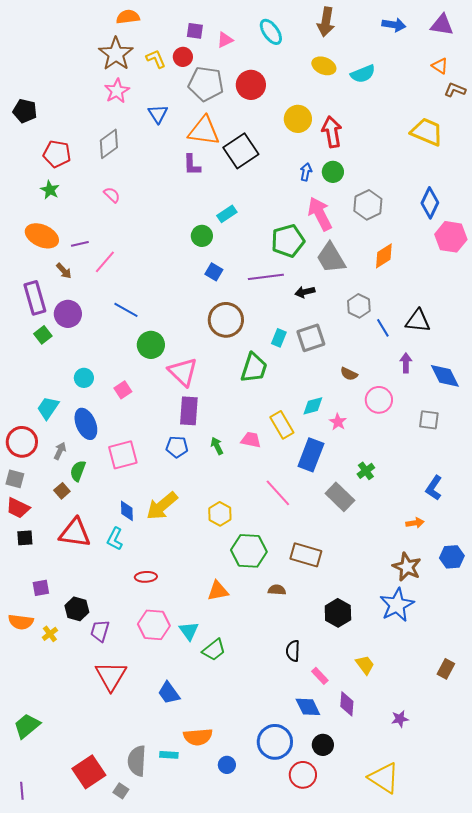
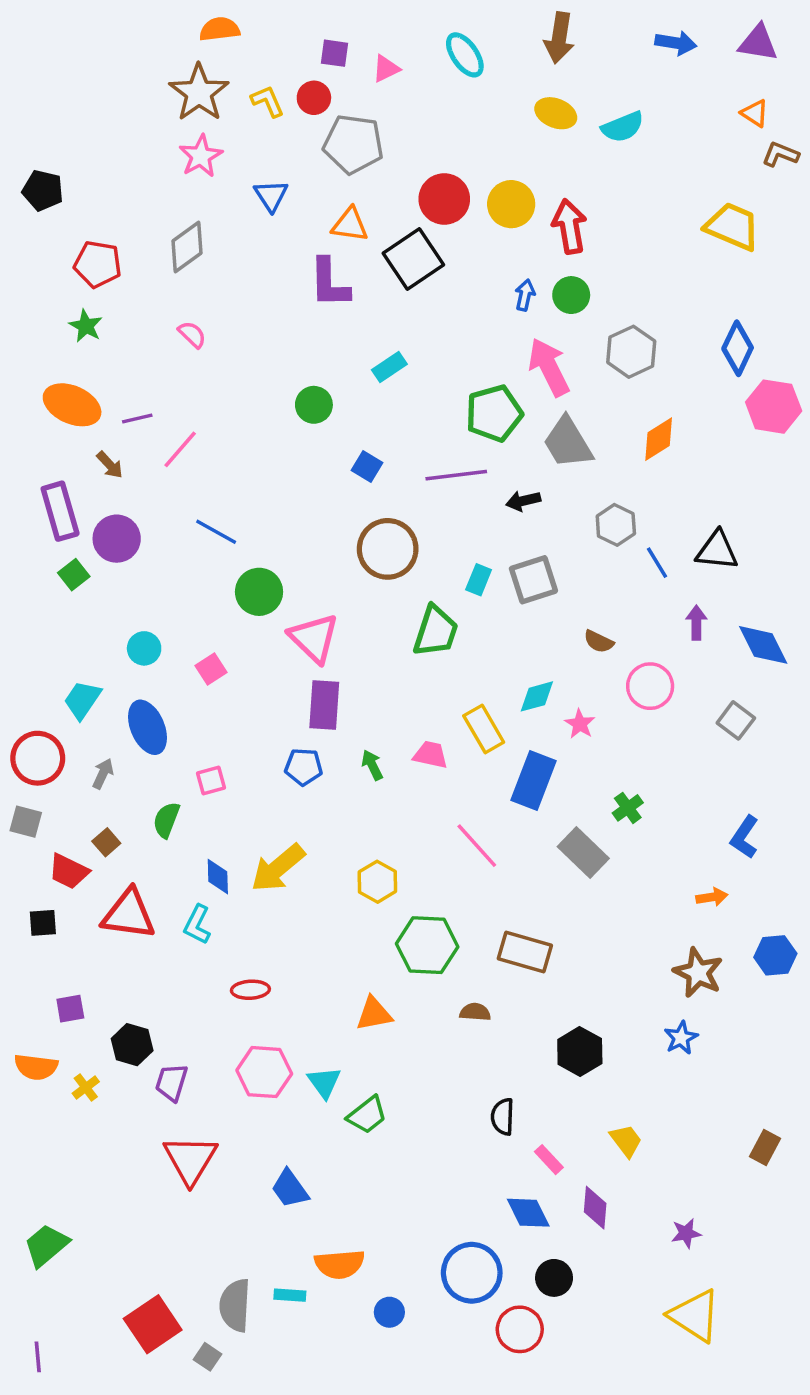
red circle: (251, 85) -> (444, 199), moved
orange triangle: (204, 131) -> (350, 225), size x0.7
purple L-shape: (192, 165) -> (329, 283), size x1.4
green circle: (202, 236) -> (314, 405), moved
gray square: (429, 420) -> (736, 720), turned 30
pink square: (123, 455) -> (211, 780), size x0.6
green semicircle: (78, 471) -> (166, 820), moved
red trapezoid: (18, 508) -> (69, 871), moved
blue star: (397, 605) -> (681, 1038), size x0.6
yellow triangle: (384, 778) -> (695, 1316), moved

